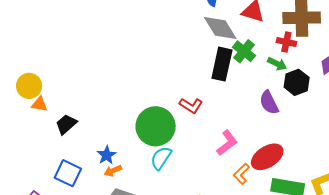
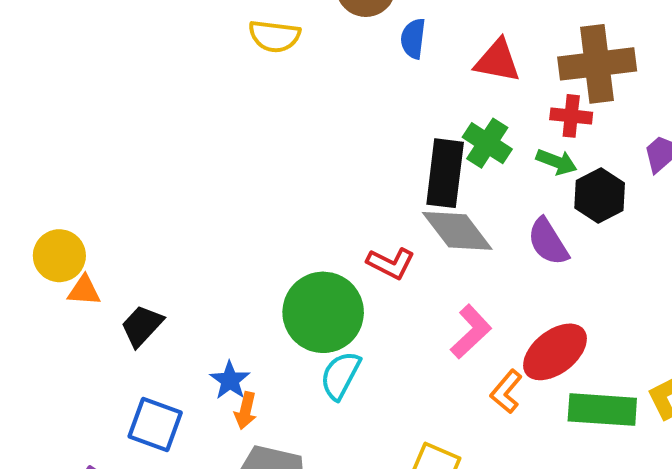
gray diamond: (220, 28) -> (457, 231), moved
orange arrow: (113, 171) -> (246, 411), turned -48

